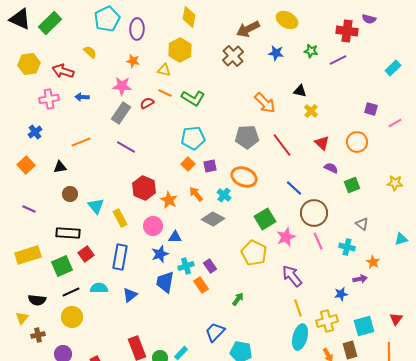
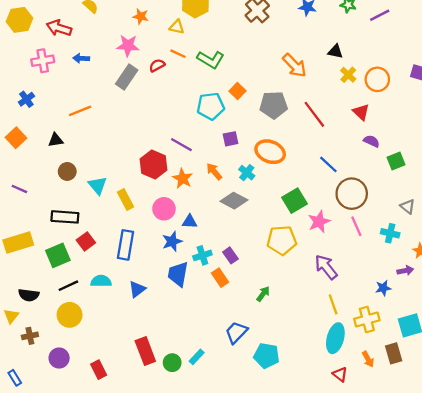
orange circle: (357, 142) -> (377, 79), moved
purple line: (126, 147) -> (181, 145), moved
orange square: (188, 164) -> (237, 91), moved
yellow pentagon: (254, 253) -> (282, 240), turned -30

